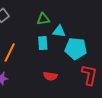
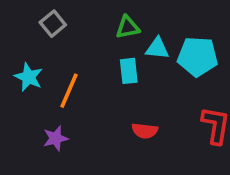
cyan pentagon: (76, 49) -> (198, 57), moved

